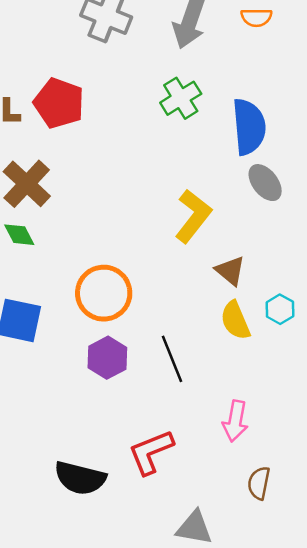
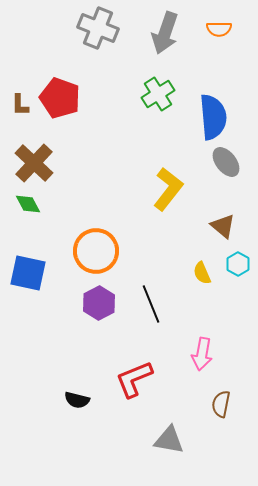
brown triangle: (230, 271) -> (223, 226), moved
yellow semicircle: (235, 320) -> (202, 273), size x0.7
black semicircle: (80, 478) -> (77, 400), size x0.6

